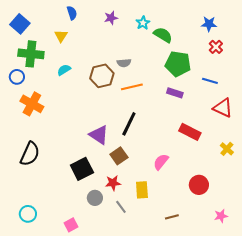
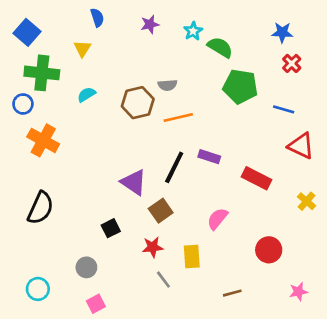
purple rectangle: (175, 93) -> (209, 157), moved
black square: (82, 169) -> (111, 228), size x0.6
gray circle: (95, 198) -> (86, 267), moved

